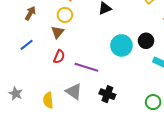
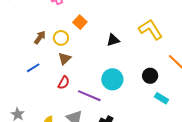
yellow circle: (65, 15) -> (61, 38), moved
cyan circle: (121, 45) -> (112, 79), moved

